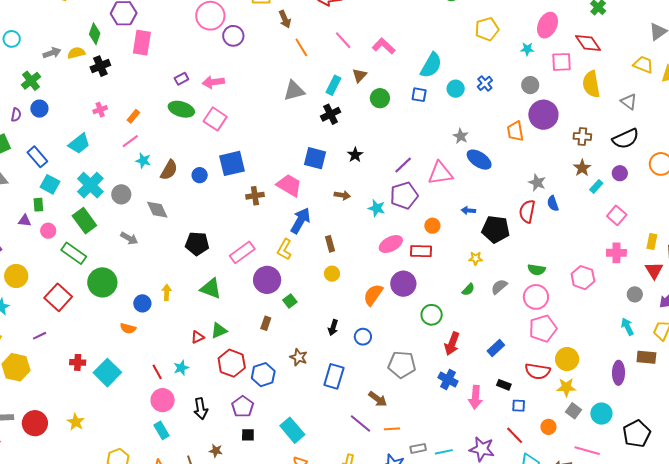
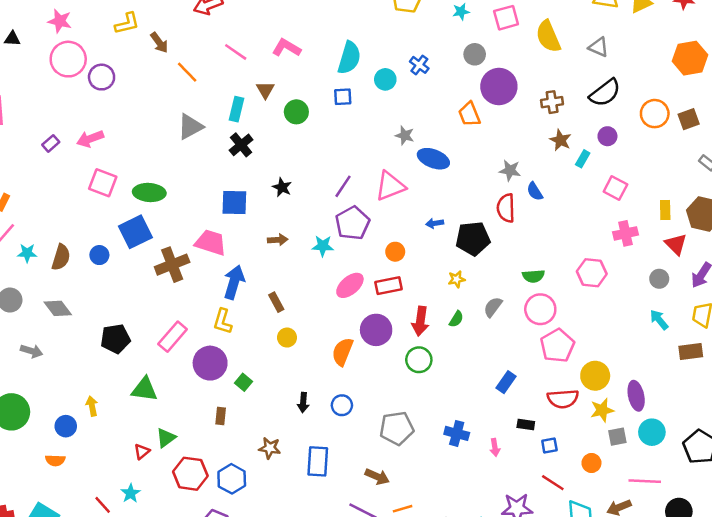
green ellipse: (181, 109) -> (149, 192), moved
brown cross: (255, 196) -> (172, 265), size x1.5
red arrow: (452, 344) -> (420, 321), moved
purple ellipse: (618, 373) -> (636, 396), moved
pink arrow: (475, 397) -> (495, 447), size x0.6
gray square: (574, 411) -> (617, 437), turned -35

